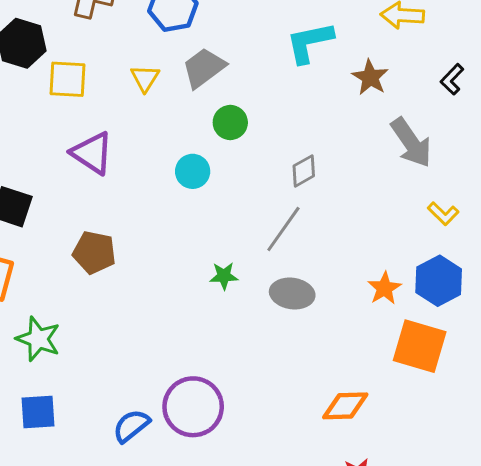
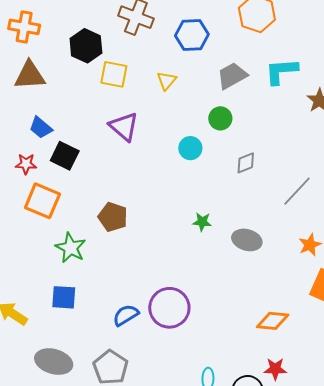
gray trapezoid: (204, 68) -> (232, 76), moved
gray diamond: (304, 171) -> (246, 163), moved
gray line: (283, 229) -> (297, 191), moved
brown pentagon: (94, 252) -> (113, 217), moved

